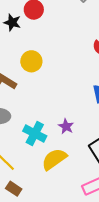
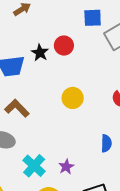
yellow circle: (31, 61) -> (73, 98), moved

